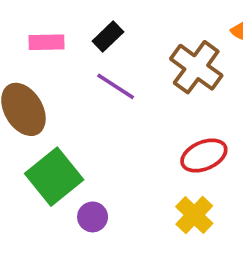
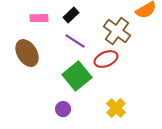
red ellipse: (204, 155) -> (106, 59), moved
green square: (54, 177) -> (77, 76), moved

